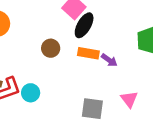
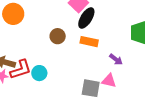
purple arrow: (109, 60) -> (116, 59), moved
pink triangle: (129, 99) -> (109, 81), moved, turned -42

